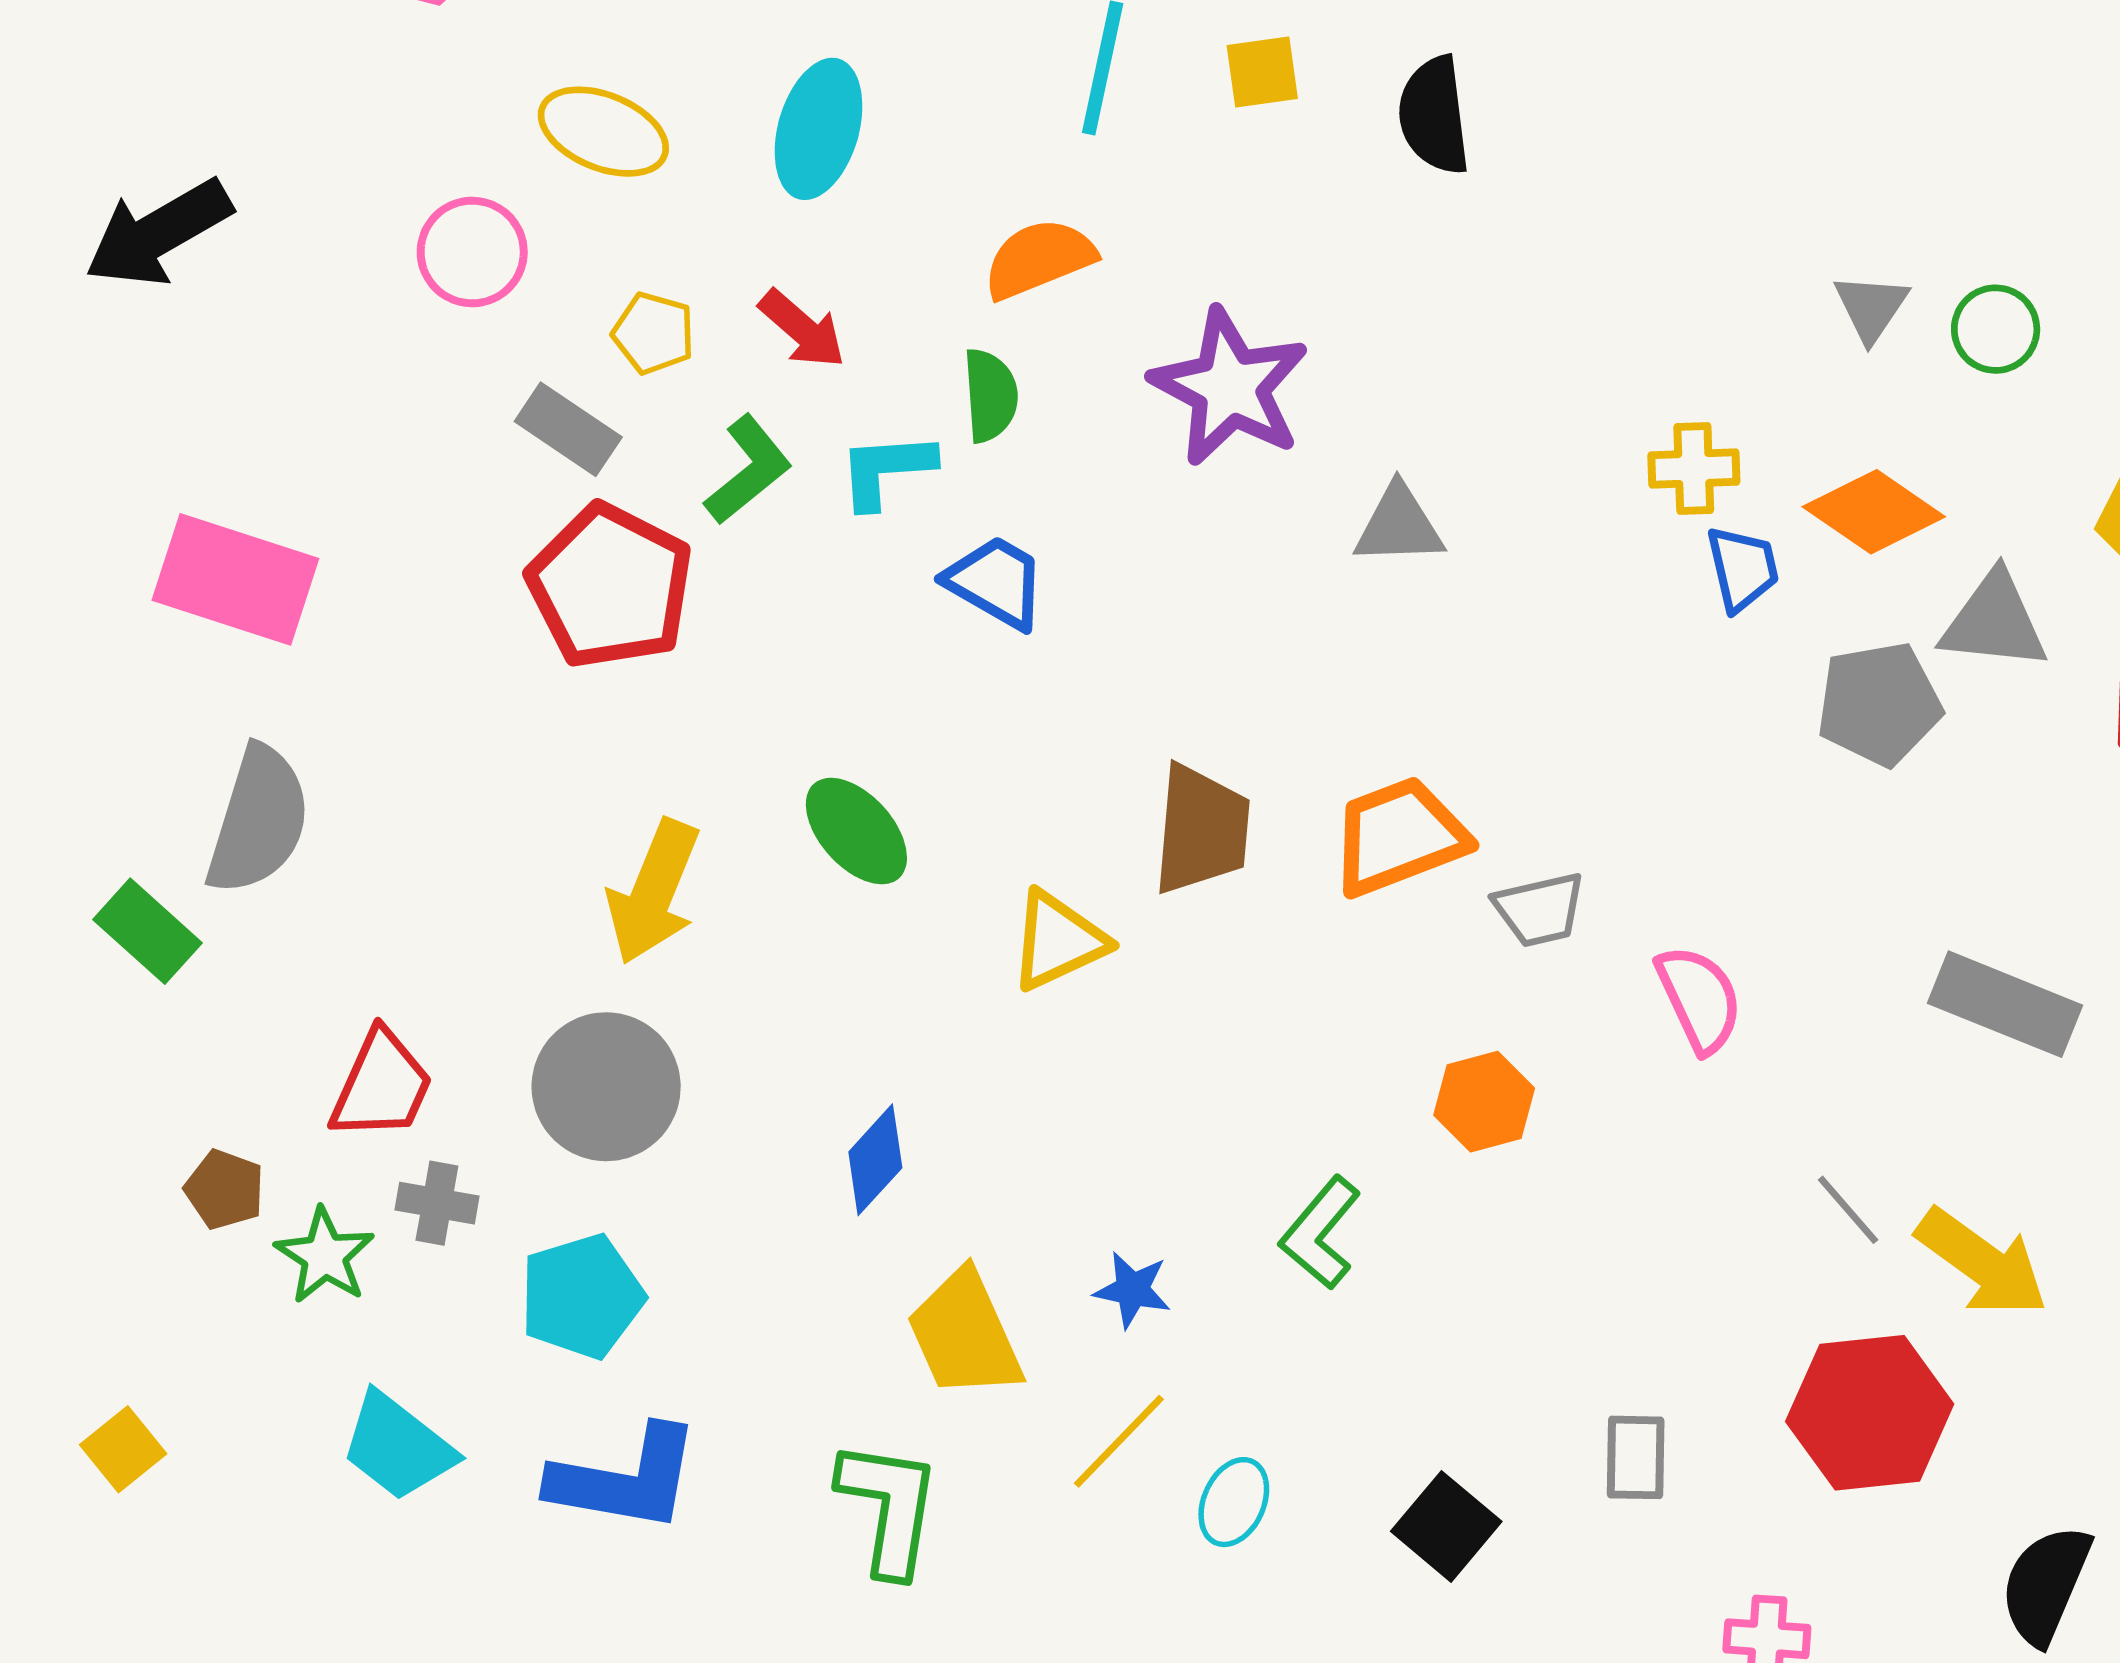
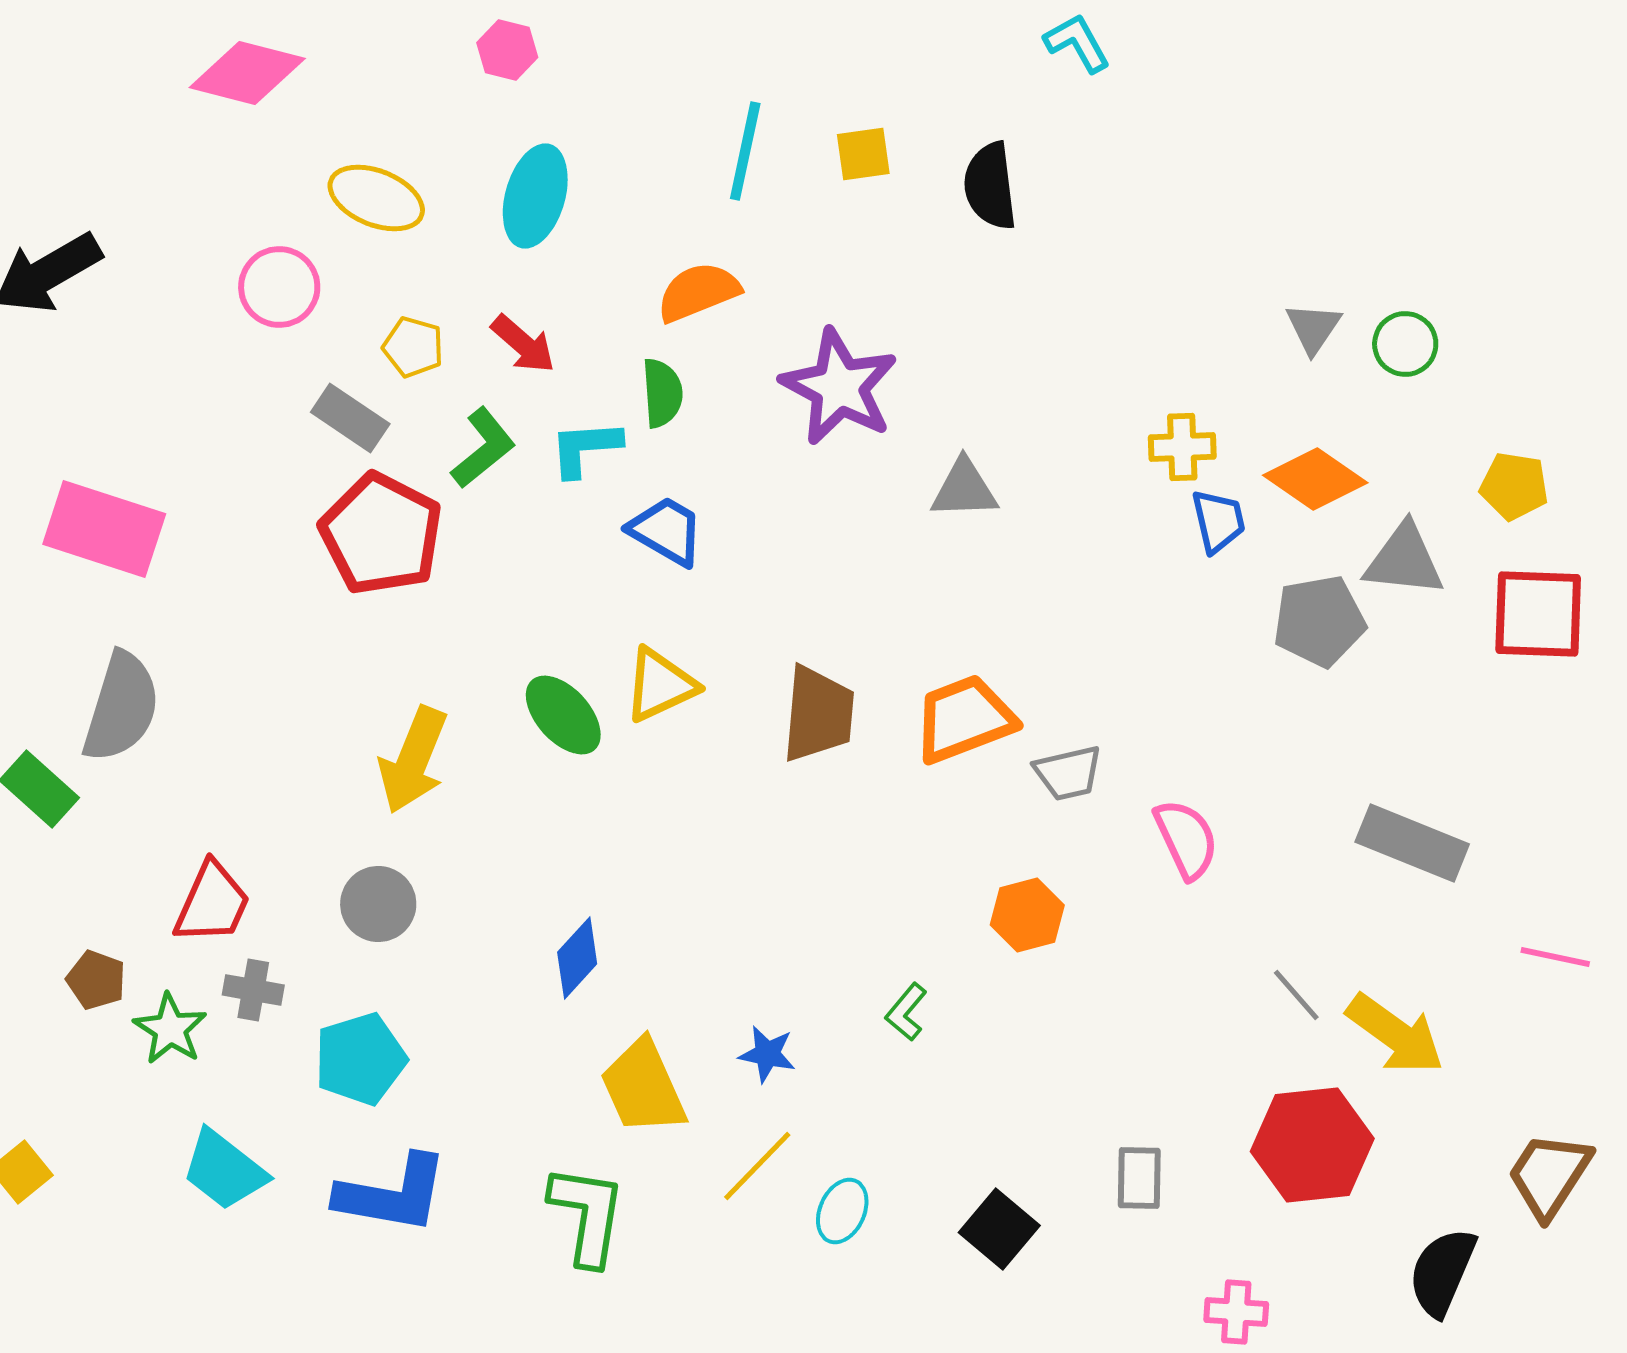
yellow triangle: (1058, 941) -> (660, 685), moved
gray circle: (606, 1087) -> (378, 904), size x0.7
green L-shape: (1320, 1233) -> (906, 1012), size x0.7

